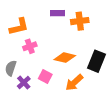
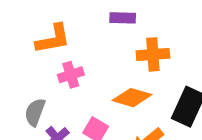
orange cross: (80, 21) -> (153, 54), moved

